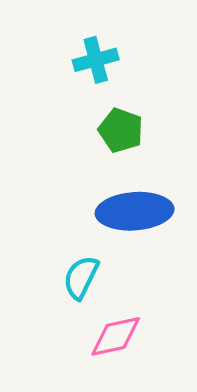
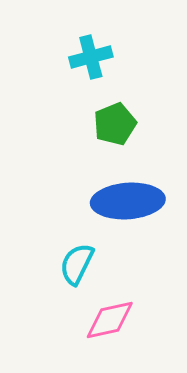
green pentagon: (121, 130) -> (115, 124), turned 30

